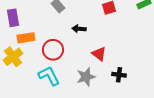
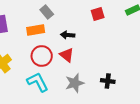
orange rectangle: (26, 38) -> (36, 30), moved
red triangle: (99, 54) -> (67, 55), moved

